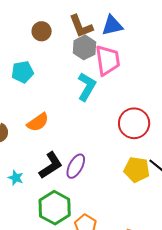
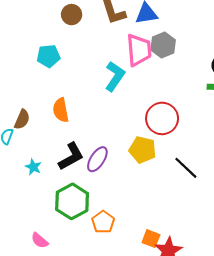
gray hexagon: (84, 47) -> (163, 45), moved
orange semicircle: (38, 122) -> (61, 110), turned 110
yellow pentagon: (137, 170) -> (143, 150), moved

